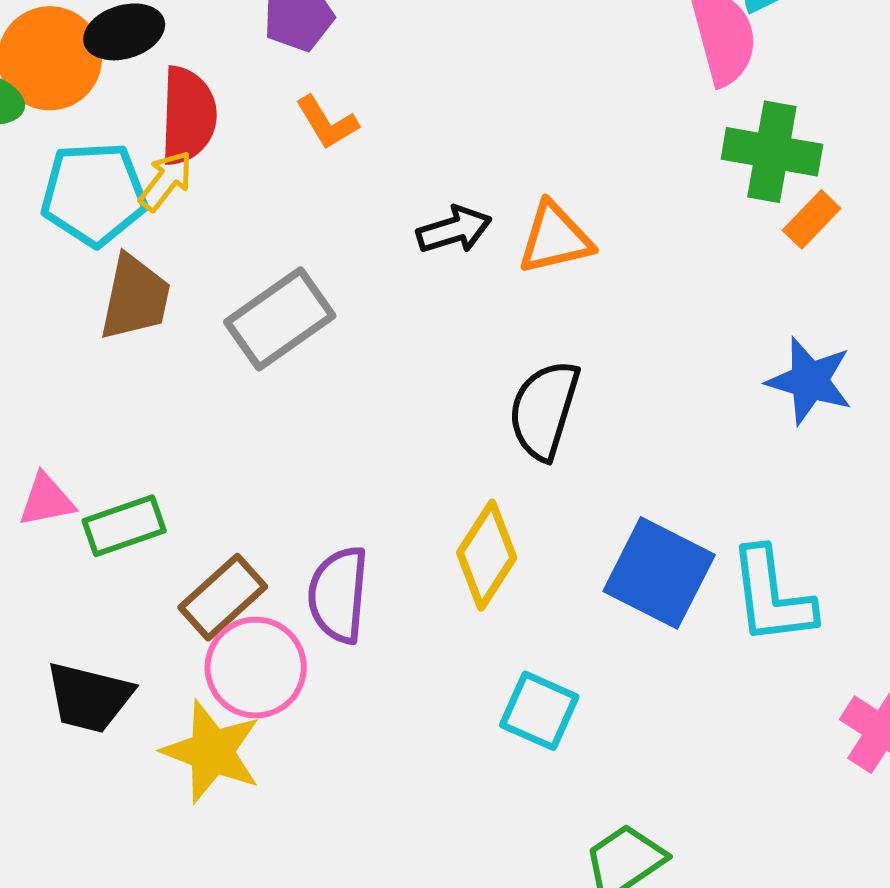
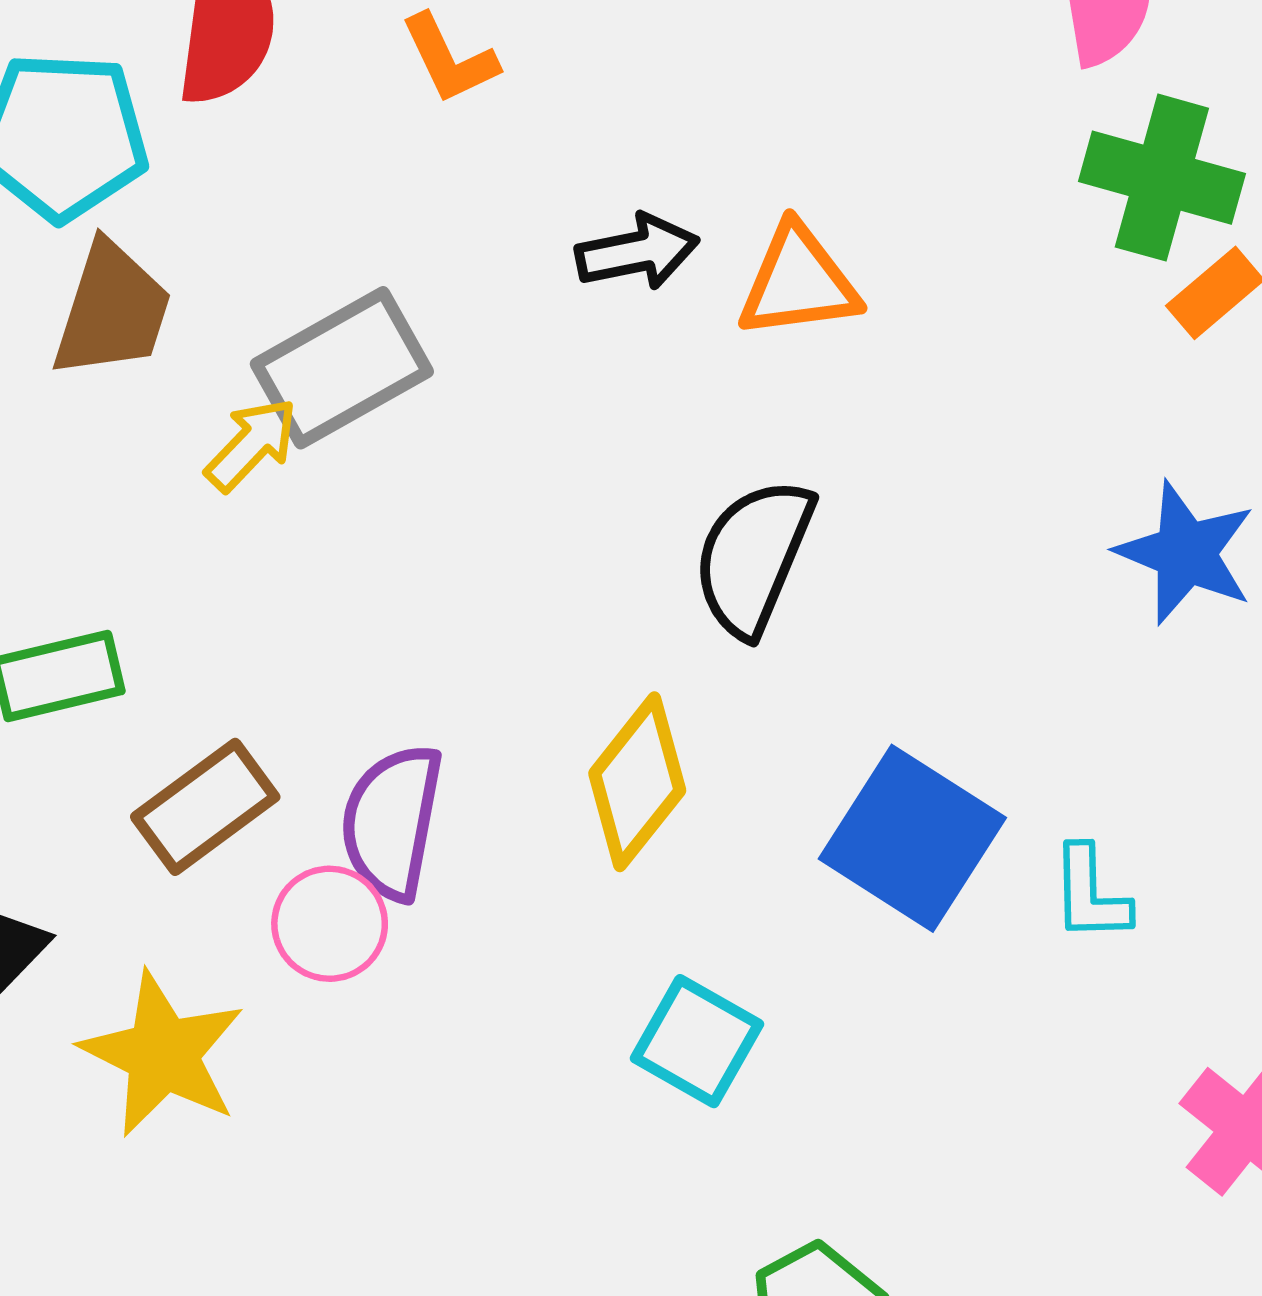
yellow arrow: (166, 181) -> (251, 444), moved
cyan L-shape: (772, 596) -> (1090, 894), size x0.6
pink circle: (256, 668) -> (330, 924), moved, size x0.7

